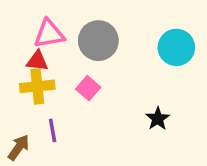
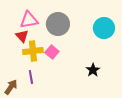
red triangle: (37, 61) -> (22, 36), turned 40
yellow cross: (37, 86) -> (33, 51), moved

